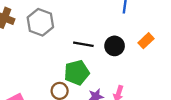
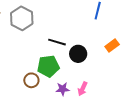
black circle: (115, 46) -> (78, 54), moved

